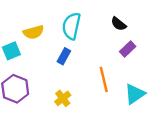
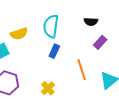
black semicircle: (119, 24) -> (91, 22), turned -32
blue rectangle: (64, 56) -> (54, 51), moved

